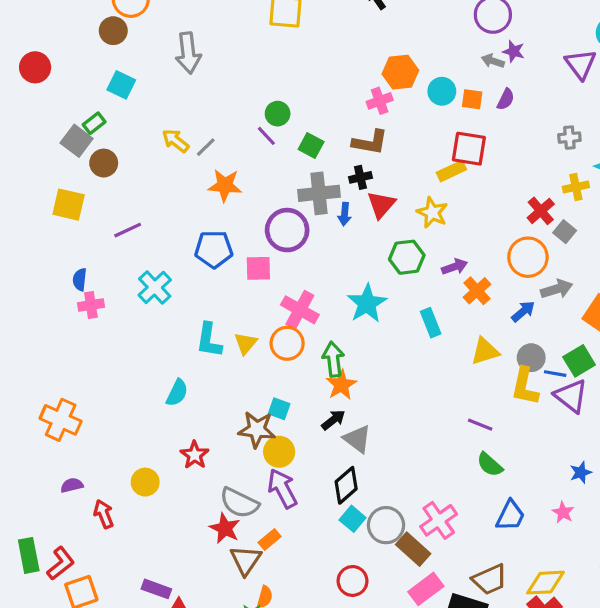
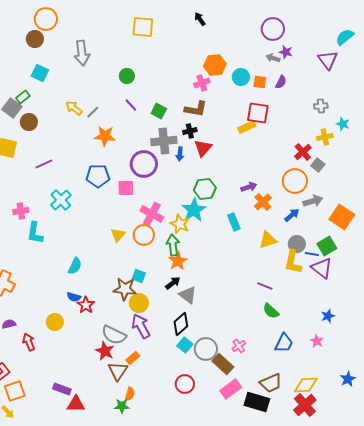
green circle: (278, 114) -> (127, 76), moved
yellow star: (432, 213) -> (180, 224), moved
green hexagon: (407, 257) -> (205, 189), moved
blue semicircle: (80, 279) -> (74, 297), moved, turned -80
cyan L-shape: (209, 340) -> (35, 233), moved
pink cross: (439, 520) -> (239, 346), size x0.6

